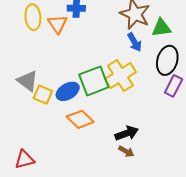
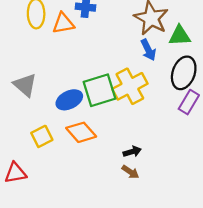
orange triangle: (58, 24) -> (63, 23), turned 50
yellow square: (43, 95) -> (42, 136), moved, turned 36
black arrow: (127, 133) -> (132, 152), size x0.7

